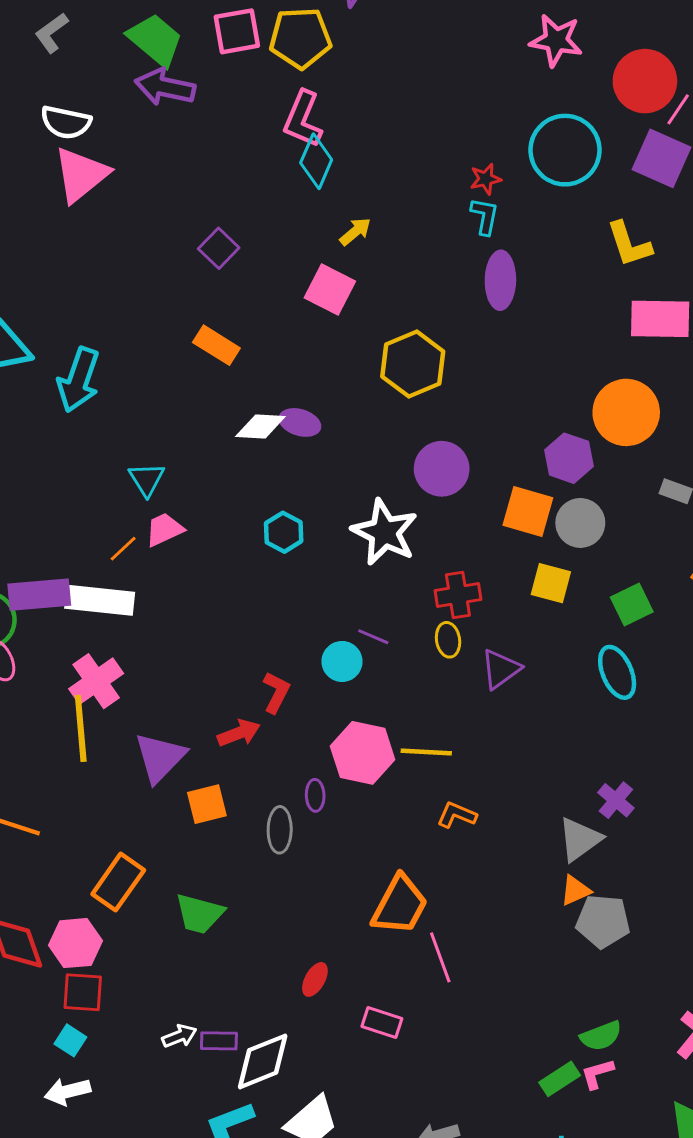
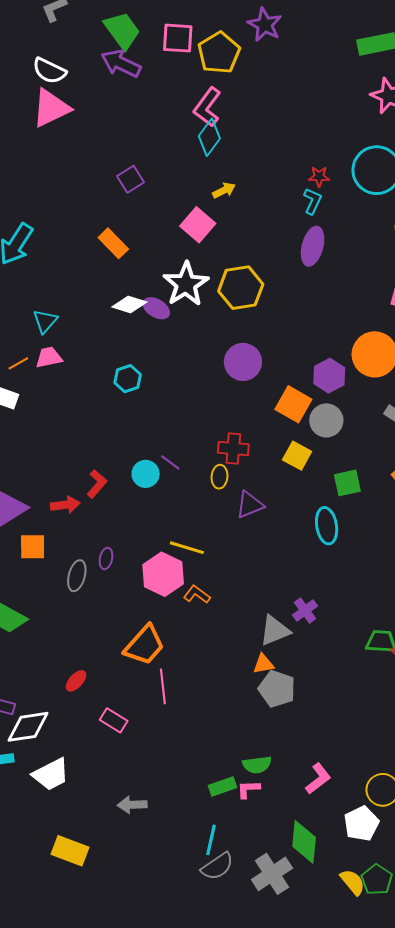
yellow pentagon: (300, 38) -> (219, 53), turned 30
white star: (385, 532) -> (186, 284), moved
pink hexagon: (363, 753) -> (163, 574), moved

